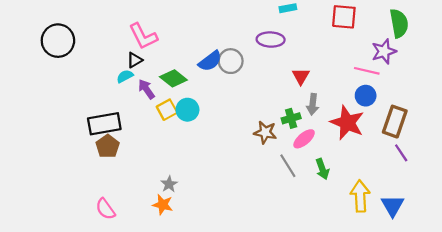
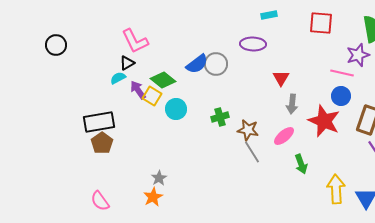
black circle: (58, 41) -> (56, 45), size x0.7
yellow square: (167, 110) -> (152, 96), moved, turned -30
green cross: (291, 118) -> (220, 117), moved
gray line: (288, 166) -> (252, 152), moved
orange star: (163, 205) -> (153, 197), turned 30

